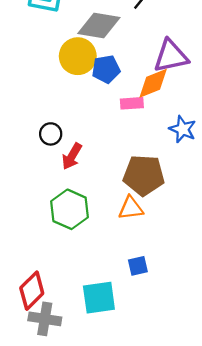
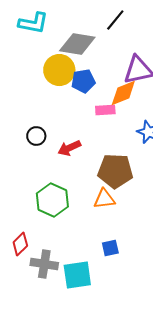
red arrow: (72, 156) -> (69, 148), moved, turned 35
red diamond: (32, 291) -> (20, 244), moved, size x0.7
gray cross: (45, 319) -> (44, 264), moved

